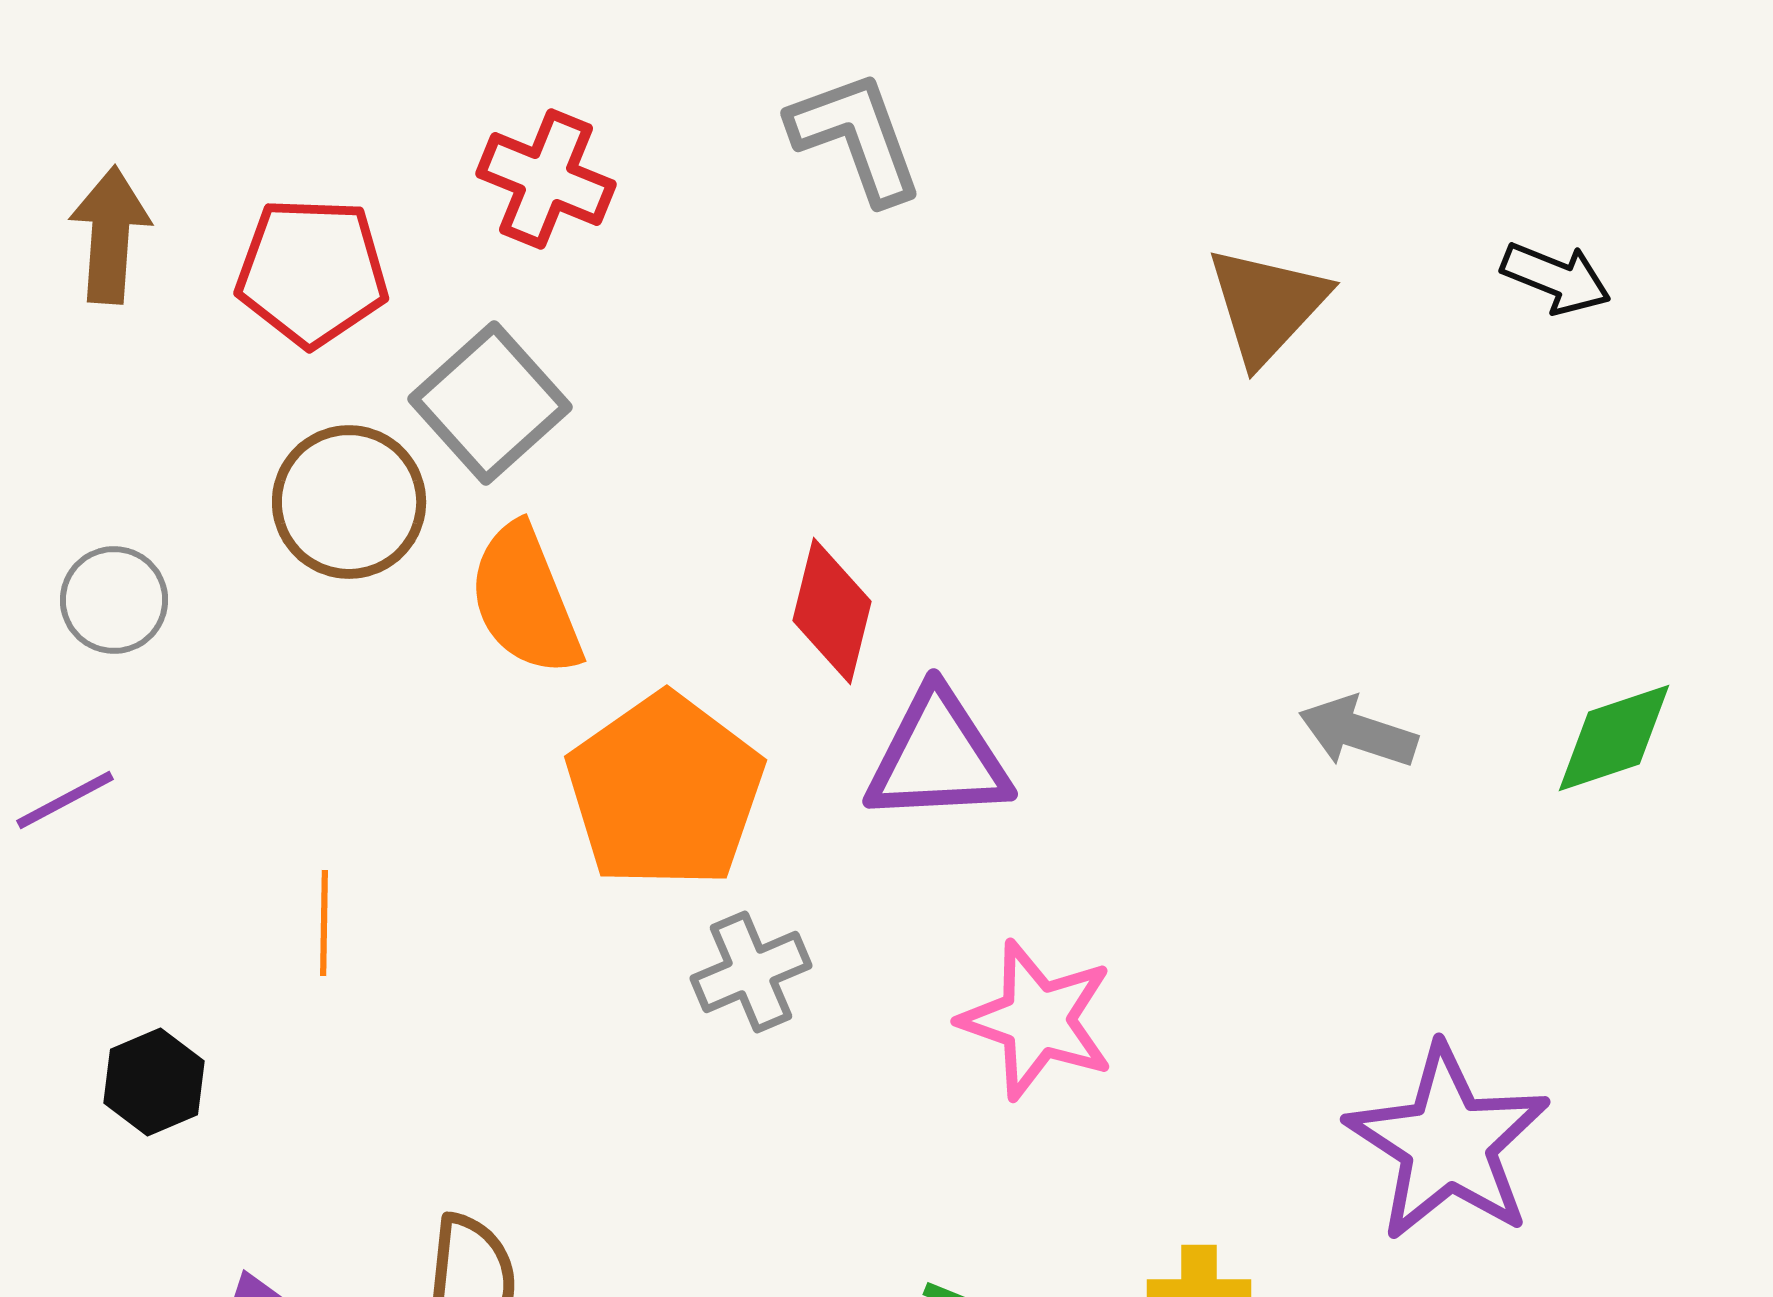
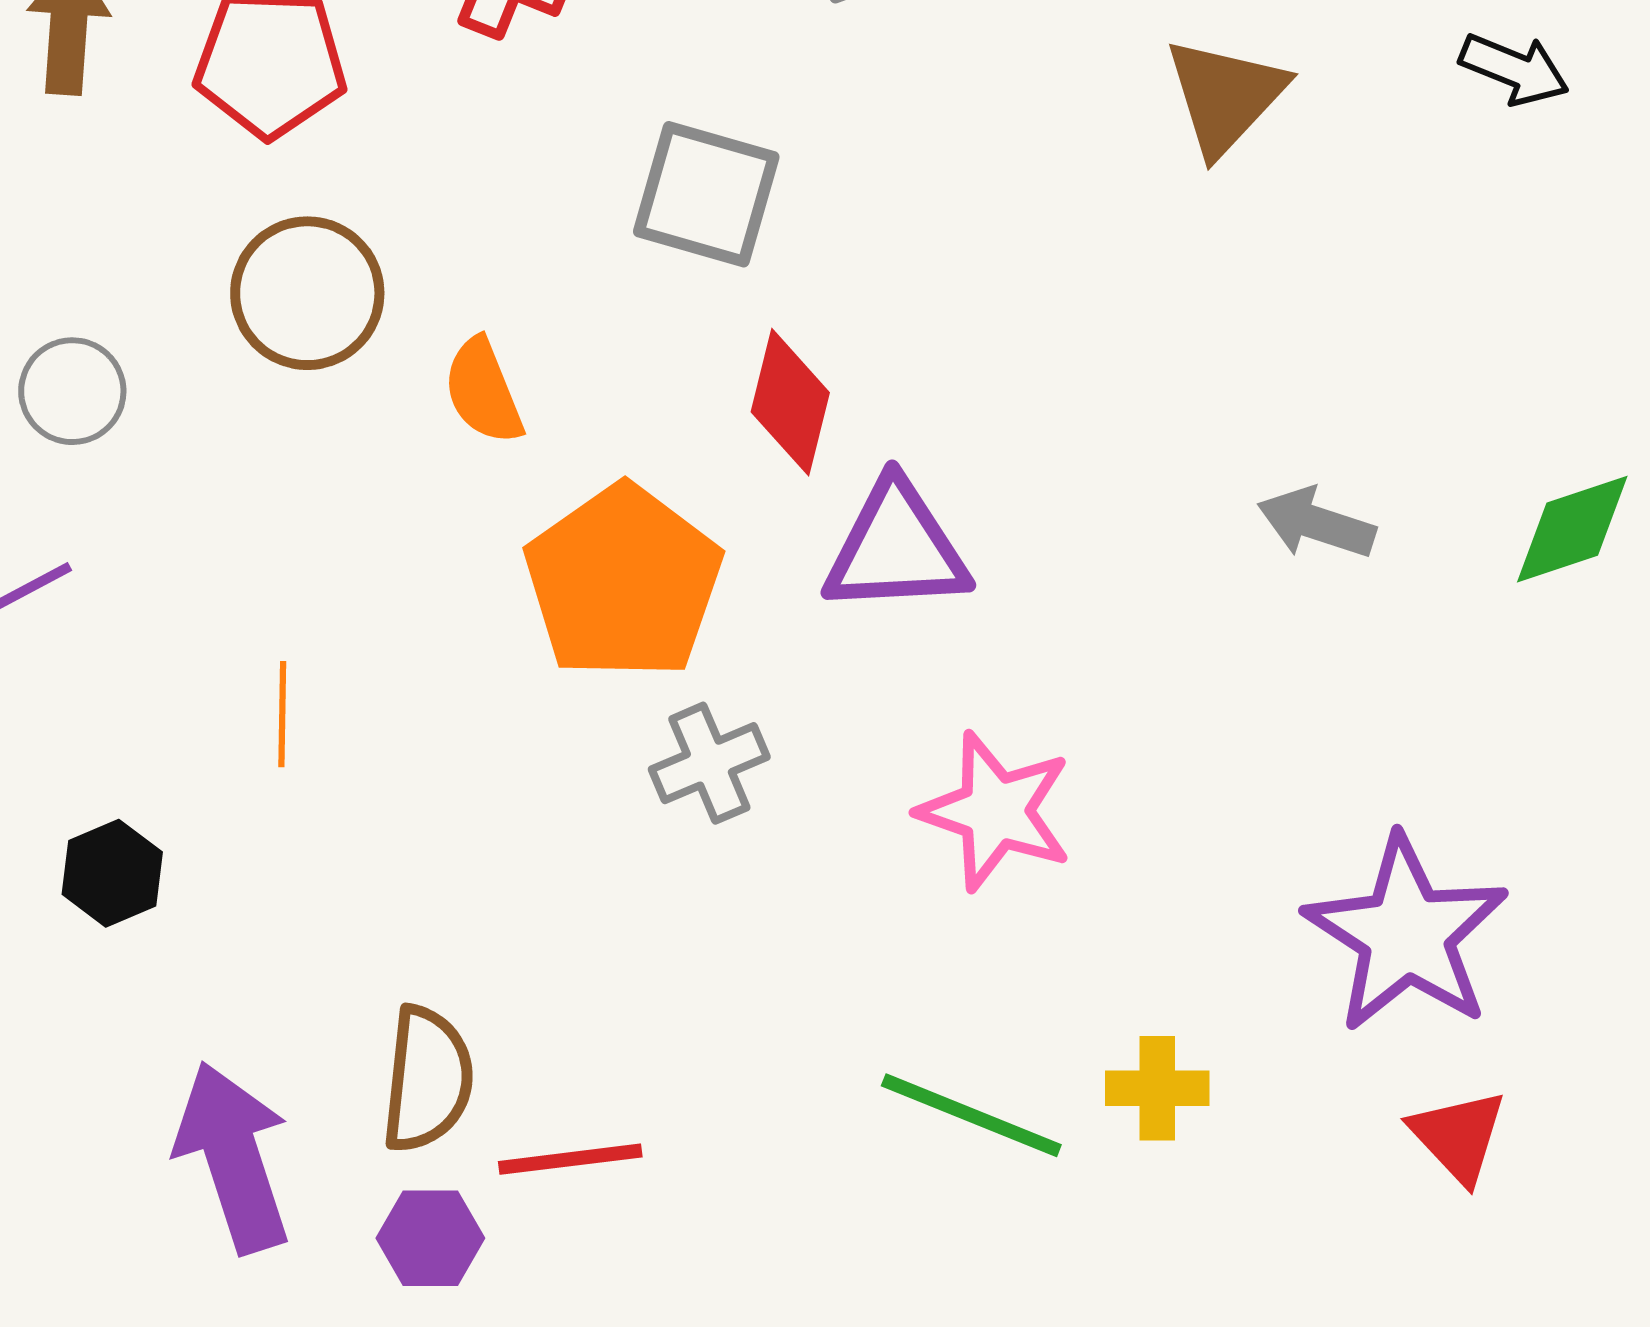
gray square: (490, 403) -> (706, 194), moved, turned -32
orange semicircle: (525, 600) -> (483, 391), size x0.7

